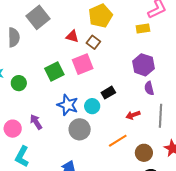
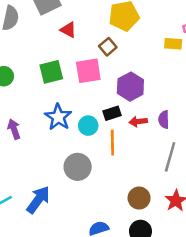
red triangle: (72, 36) -> (68, 30), moved
purple hexagon: (143, 65) -> (130, 87), moved
red arrow: (133, 115) -> (138, 122), moved
gray circle: (80, 129) -> (78, 167), moved
orange line: (118, 141) -> (112, 143), moved, turned -72

